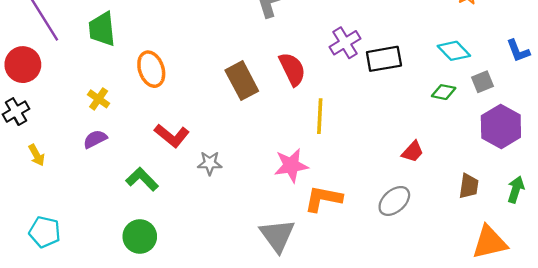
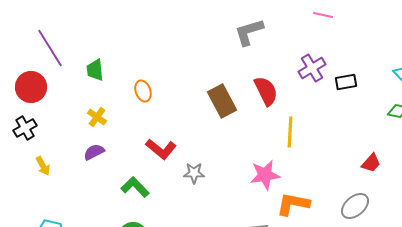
green trapezoid: (102, 29) -> (95, 70), moved, size x0.7
black rectangle: (384, 59) -> (346, 82), size x0.7
orange ellipse: (151, 69) -> (143, 91), size x0.7

